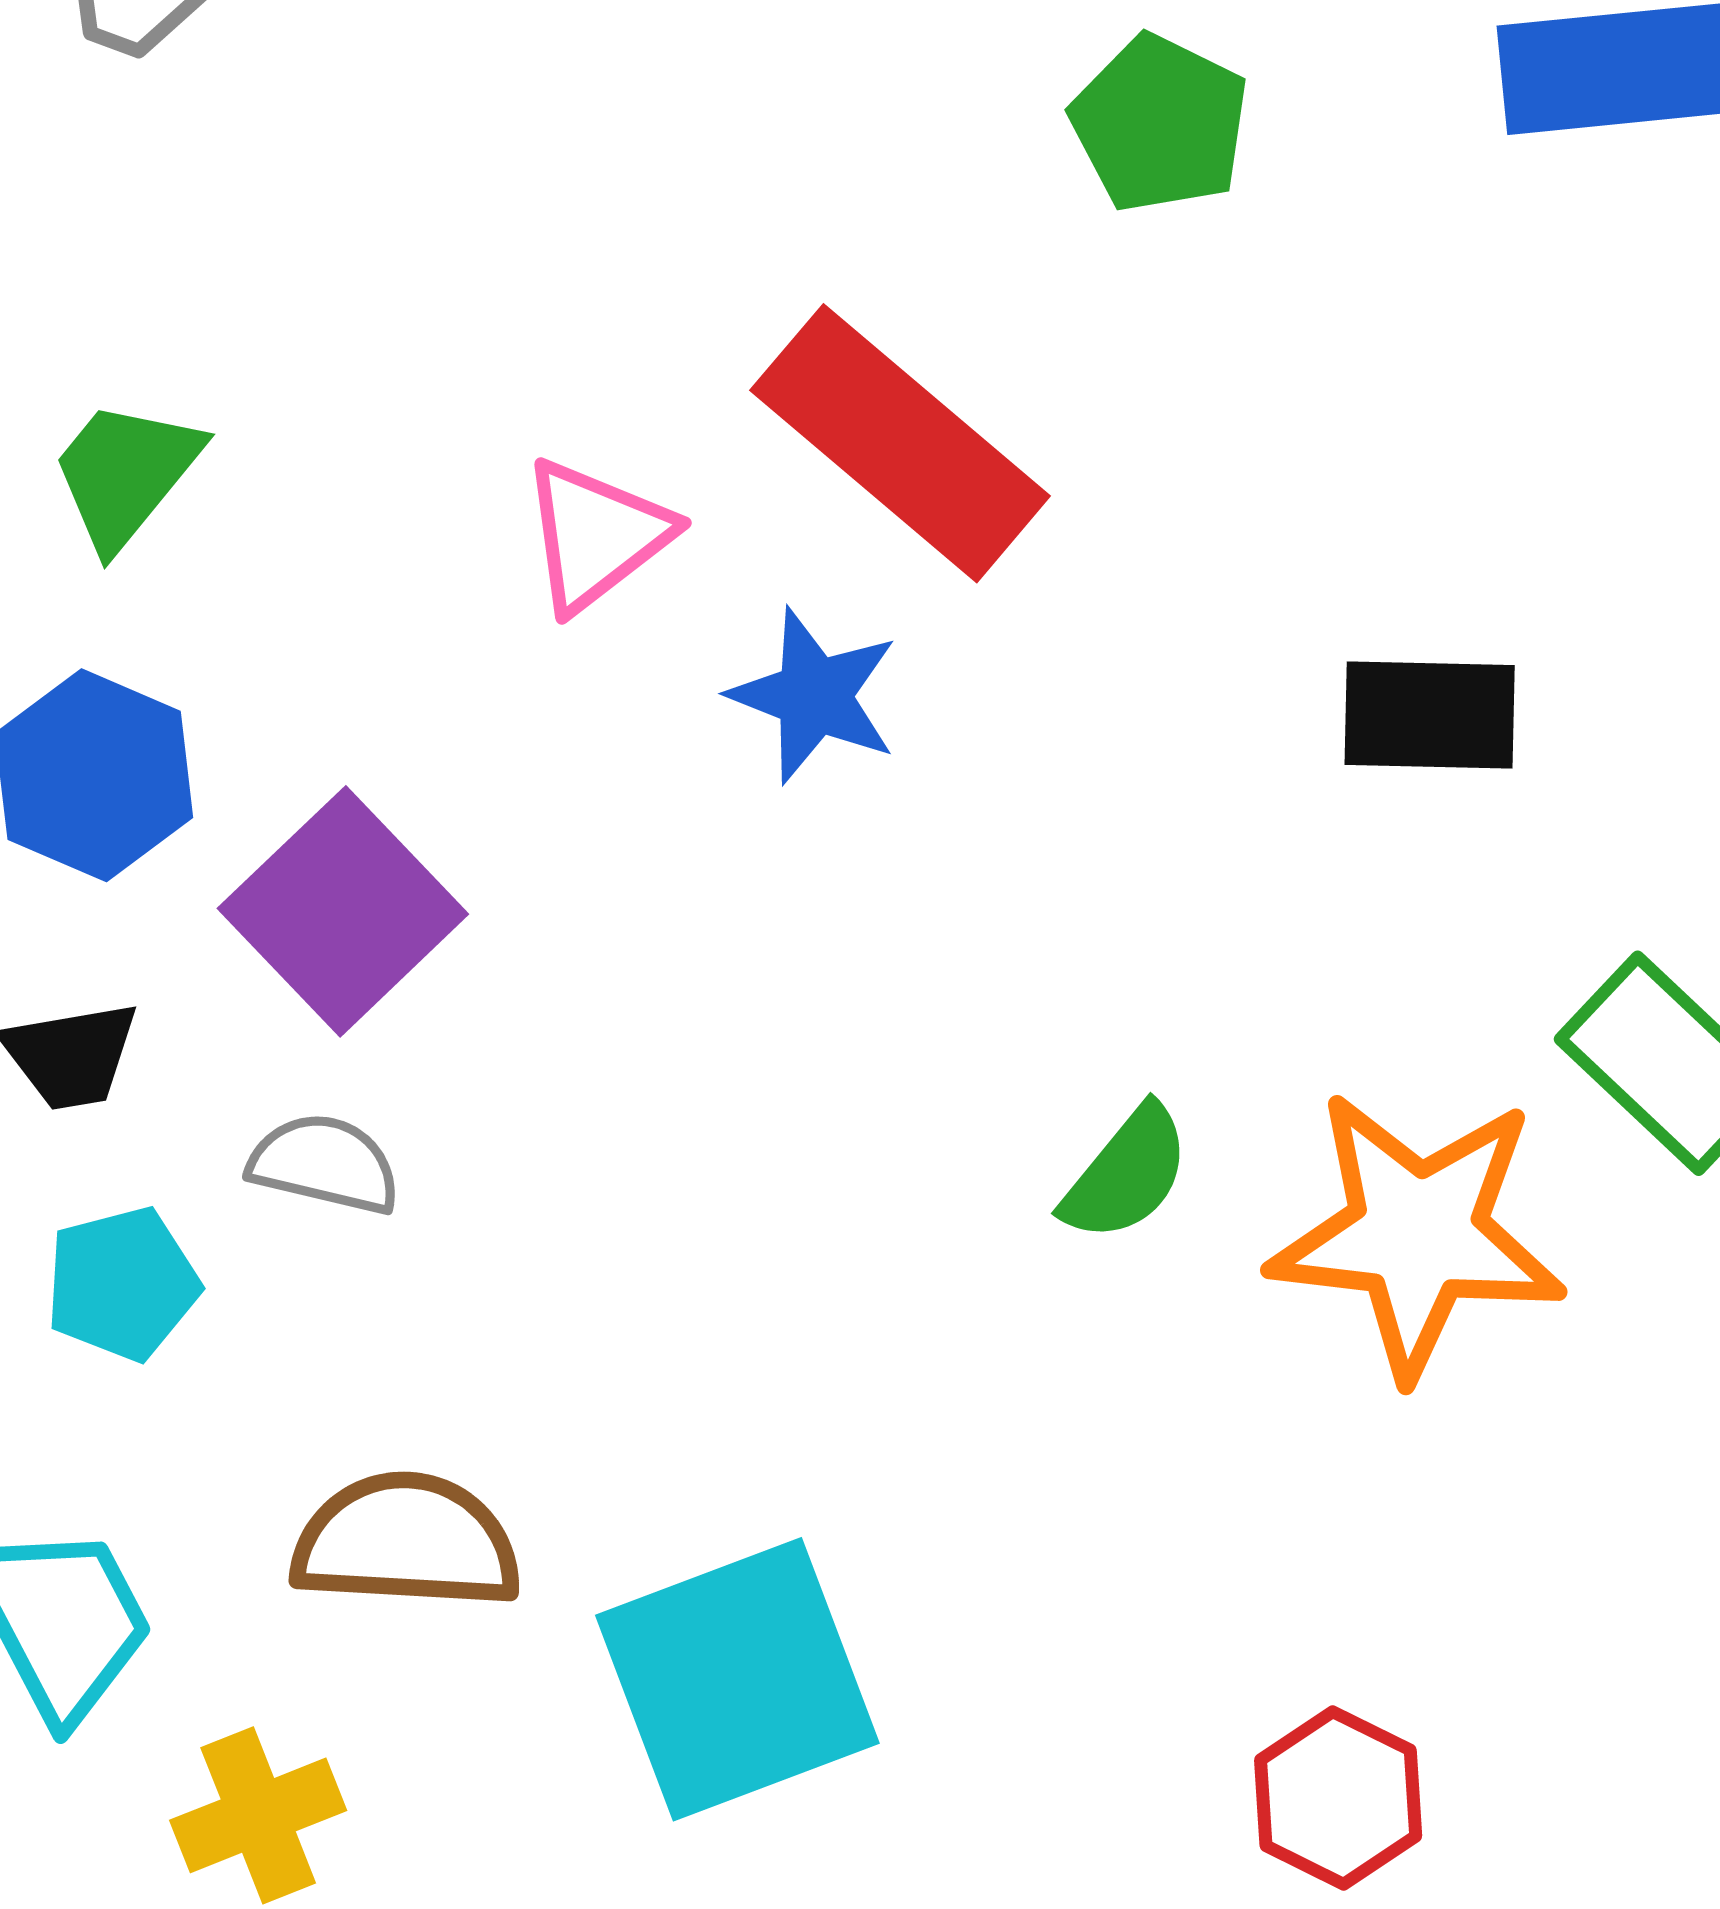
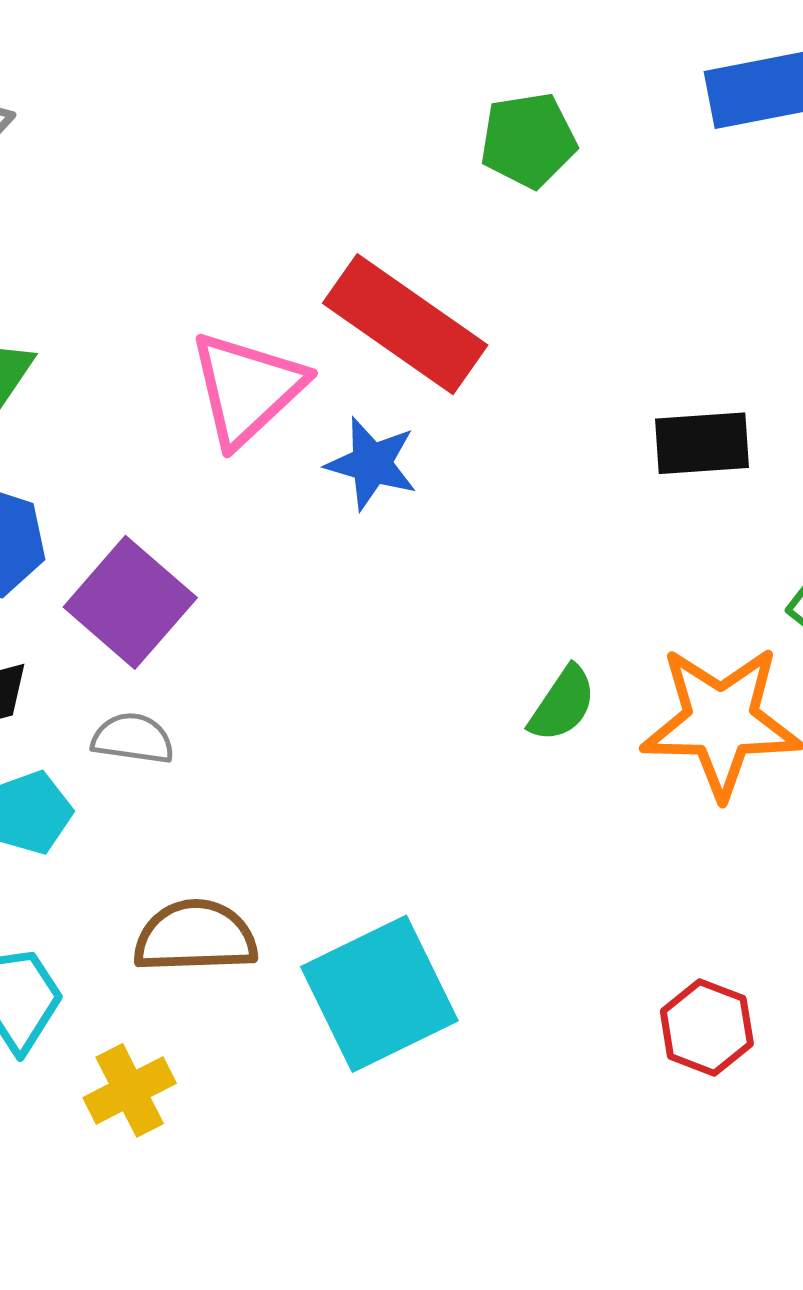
green pentagon: (1160, 124) -> (528, 140), turned -30
pink triangle: (596, 535) -> (247, 388), size x1.4

